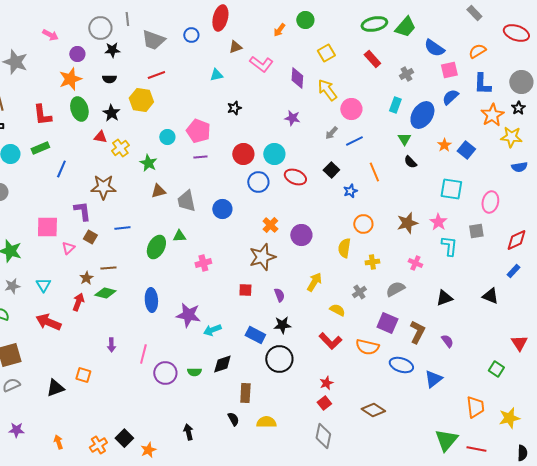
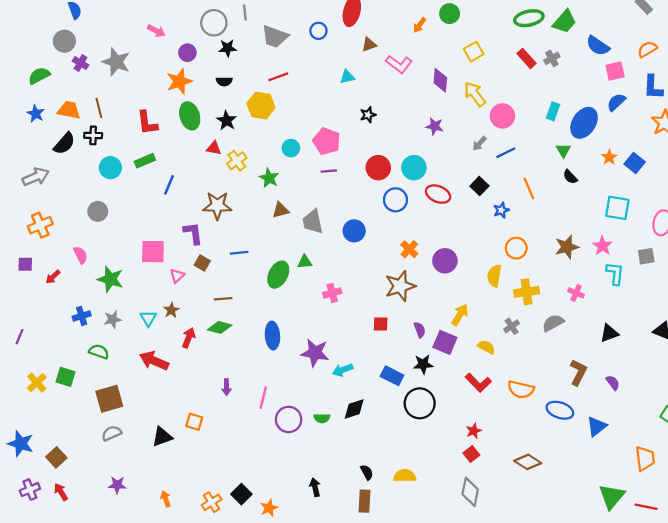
gray cross: (406, 74) -> (552, 58), moved
yellow cross: (372, 262) -> (527, 292), size x1.5
brown star: (86, 278) -> (171, 310), moved
purple square: (387, 323) -> (445, 342), moved
brown rectangle: (245, 393) -> (364, 501), moved

